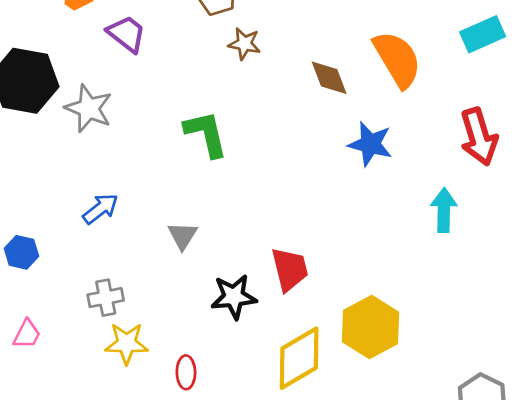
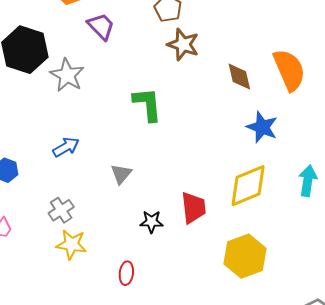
brown star: (244, 44) -> (183, 44), size x1.4
black star: (234, 297) -> (151, 222), size x0.7
gray cross: (106, 298) -> (61, 210), turned -30
yellow diamond: (299, 358) -> (248, 186), moved
red ellipse: (186, 372) -> (126, 273), moved

